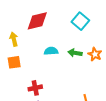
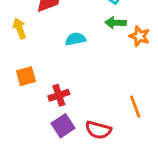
green arrow: (75, 53) -> (116, 23), moved
orange square: (14, 62) -> (26, 76), moved

